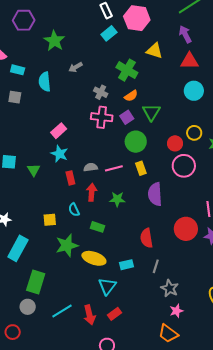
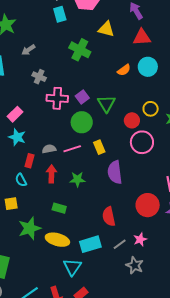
cyan rectangle: (109, 33) -> (60, 14), turned -63
gray cross: (101, 92) -> (39, 77), moved
orange semicircle: (131, 96) -> (124, 70), moved
green triangle: (151, 112) -> (106, 104), moved
green circle: (136, 142) -> (82, 122), moved
red rectangle: (70, 178) -> (29, 161), turned 32
cyan semicircle: (74, 210) -> (21, 180), moved
cyan rectangle: (127, 265) -> (90, 244), size x1.5
gray line: (156, 266) -> (120, 244), turned 40
pink star: (176, 311) -> (140, 239), moved

